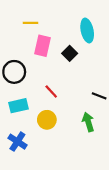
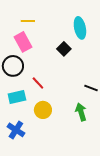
pink rectangle: (42, 46) -> (23, 42), moved, turned -42
red line: (51, 91) -> (38, 83), moved

